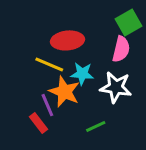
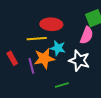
yellow line: (49, 64) -> (37, 39), turned -36
orange star: (64, 92) -> (44, 58), turned 30
red rectangle: (39, 123) -> (12, 58), moved

